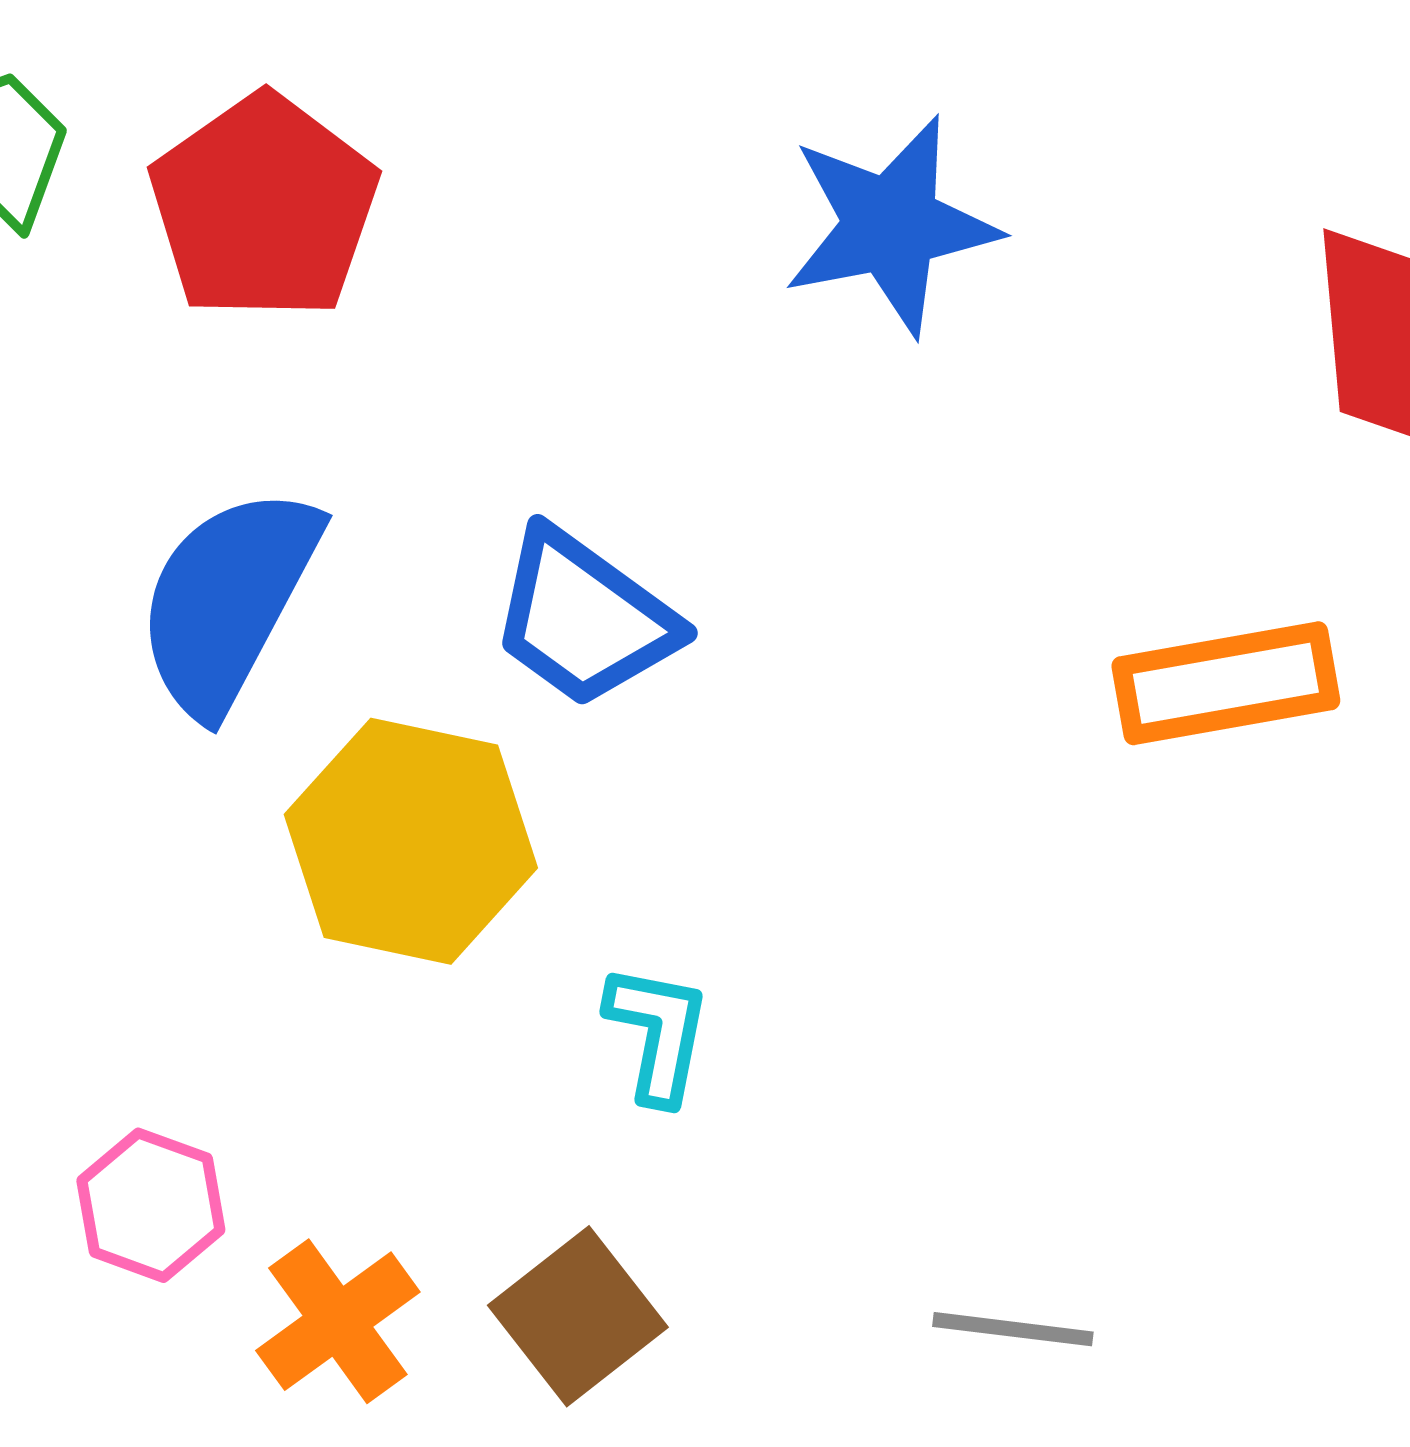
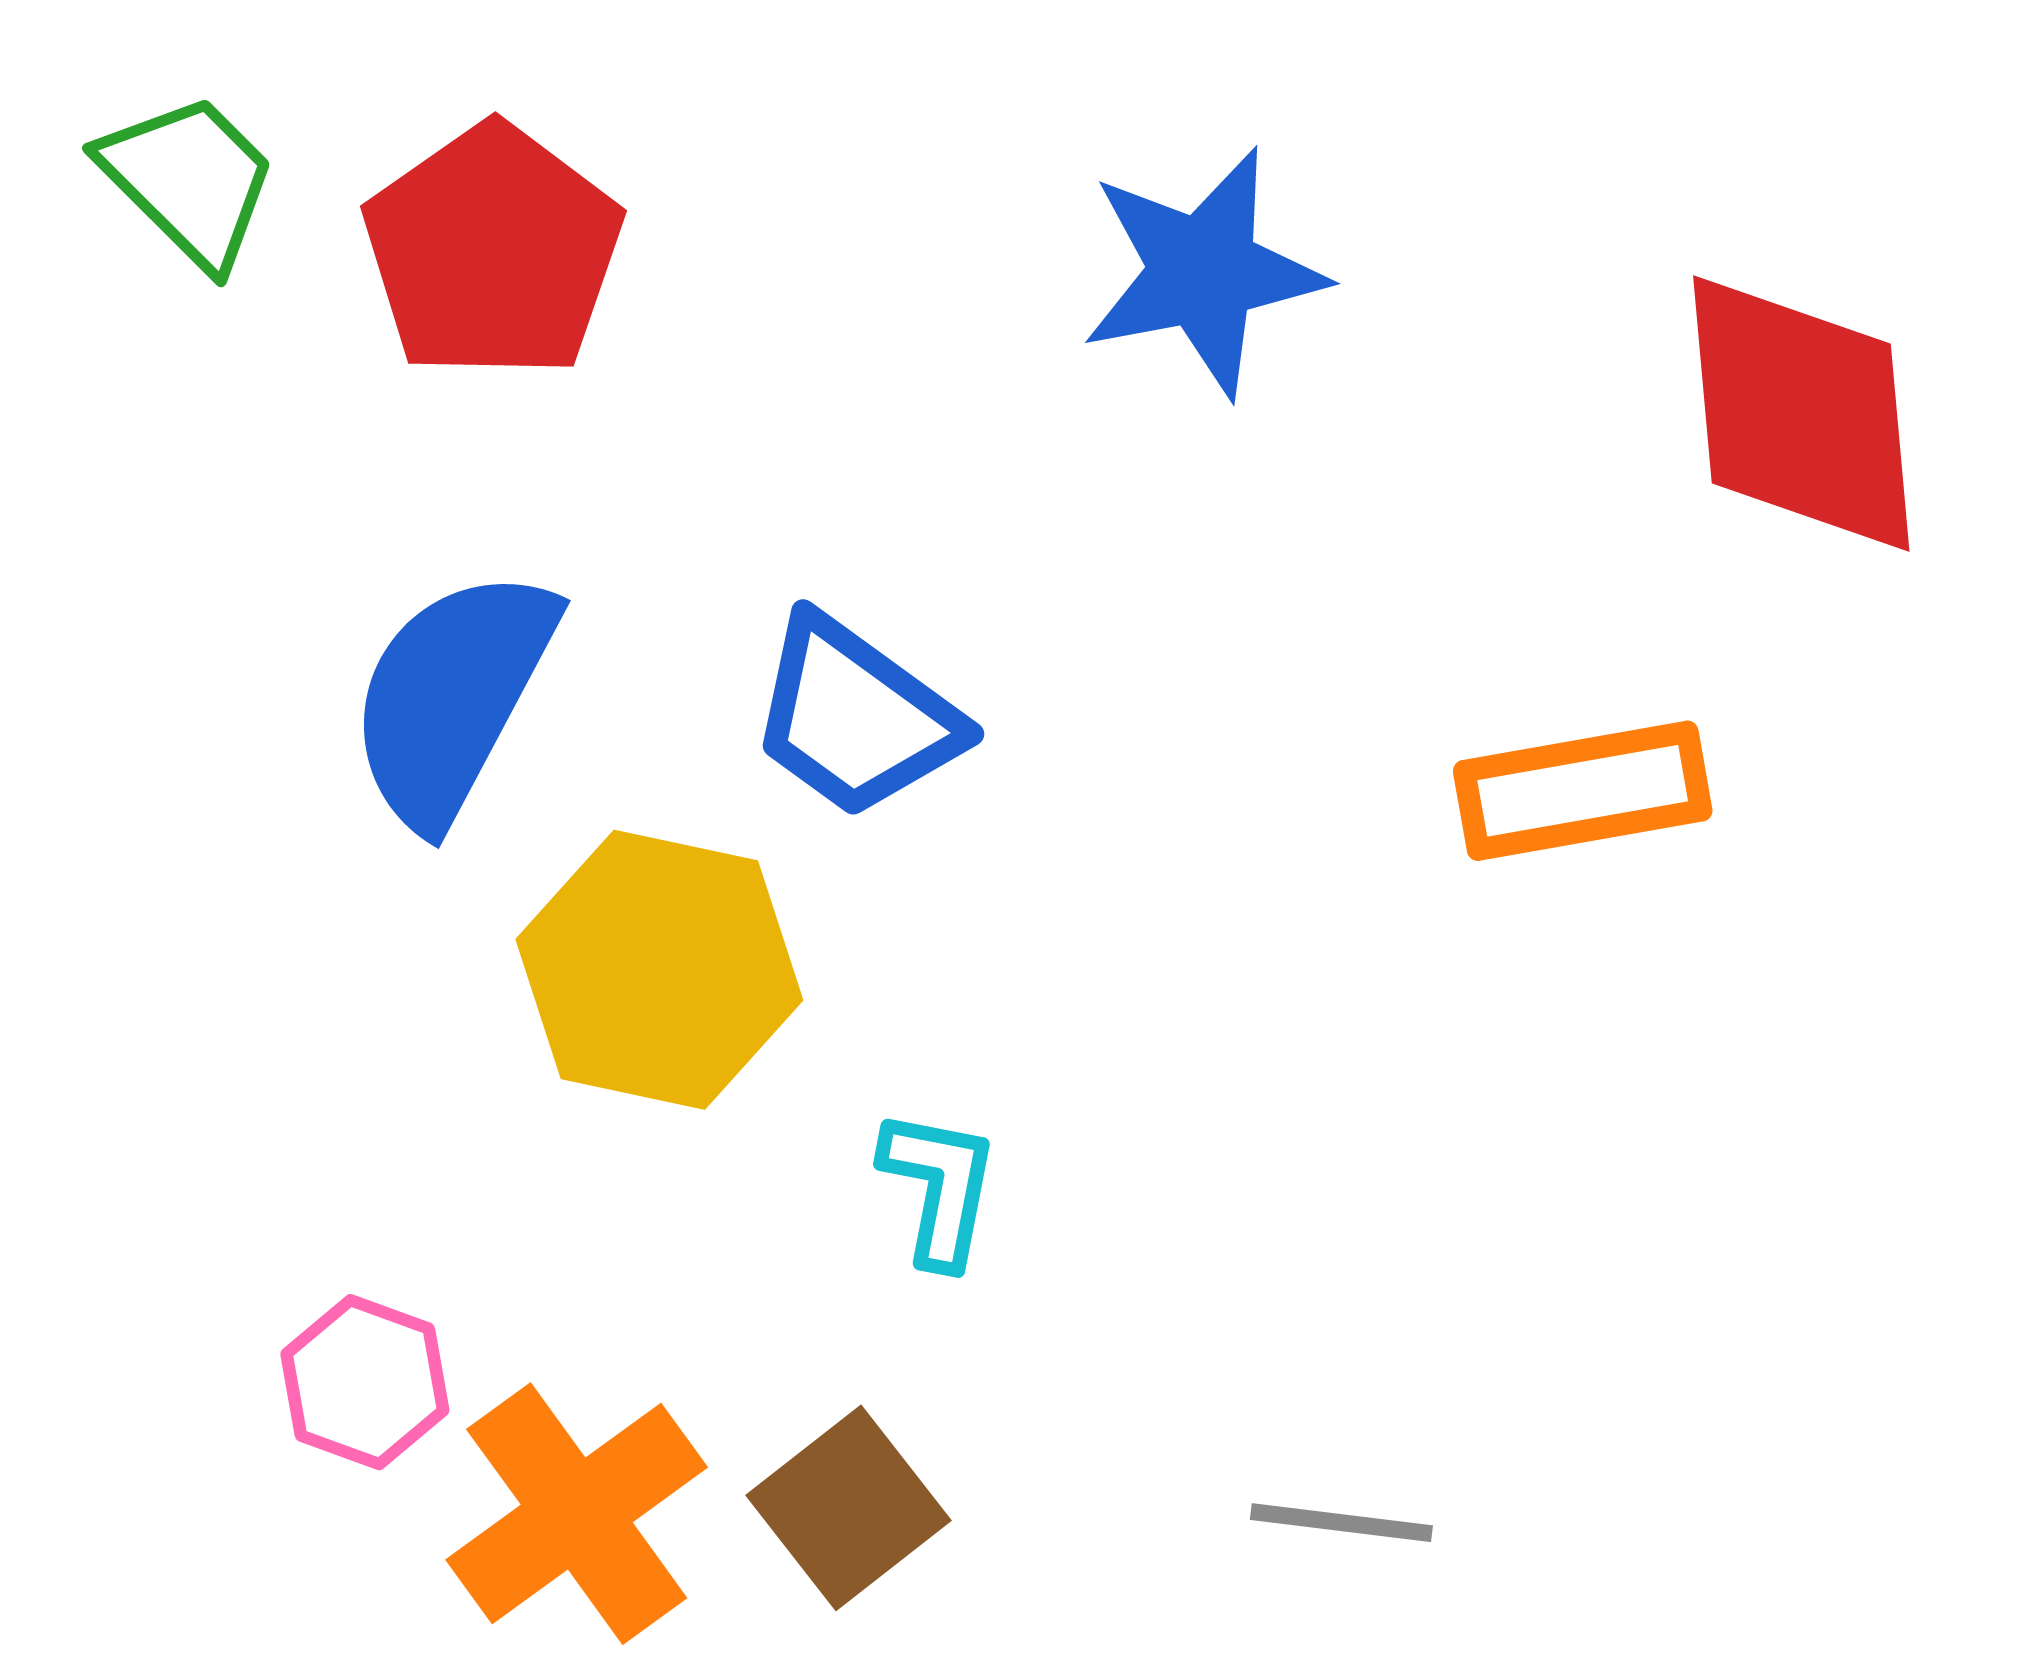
orange cross: (338, 1321) -> (577, 1514), size x1.4

